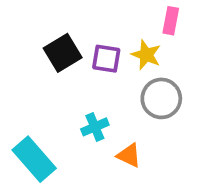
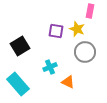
black square: (63, 53) -> (20, 46), moved

